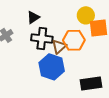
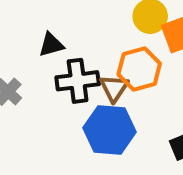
black triangle: (33, 17) -> (51, 45), turned 32

